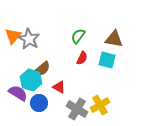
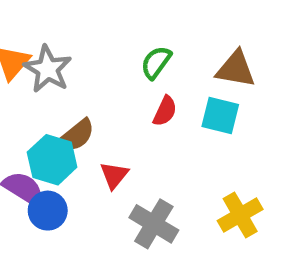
red triangle: (59, 87) -> (114, 175), turned 40
blue circle: (39, 103) -> (48, 211), moved
yellow cross: (100, 105) -> (240, 215), moved

